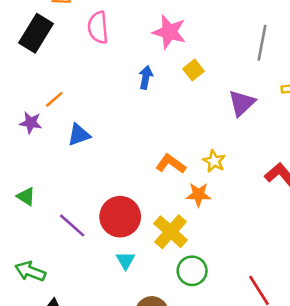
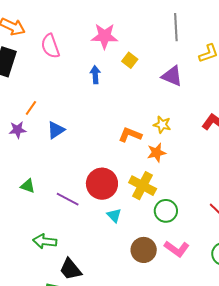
purple triangle: (242, 103) -> (172, 76), turned -40

